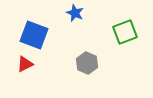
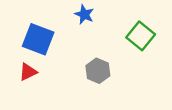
green square: (125, 32) -> (141, 36), turned -30

